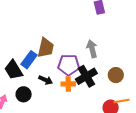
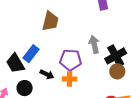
brown trapezoid: (46, 48) -> (50, 21), moved
black cross: (86, 76) -> (116, 56), moved

